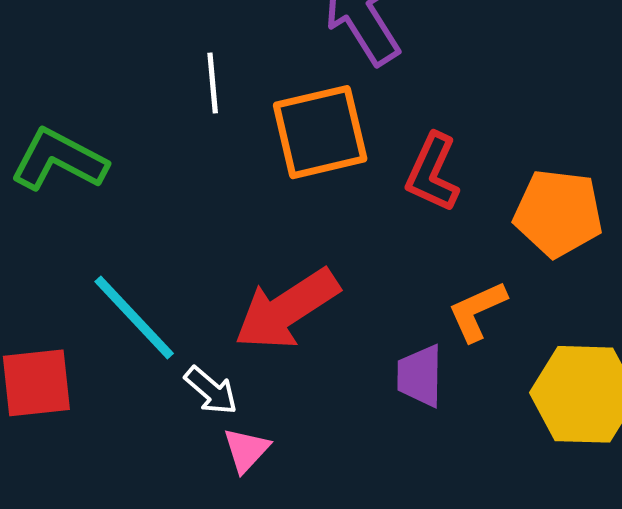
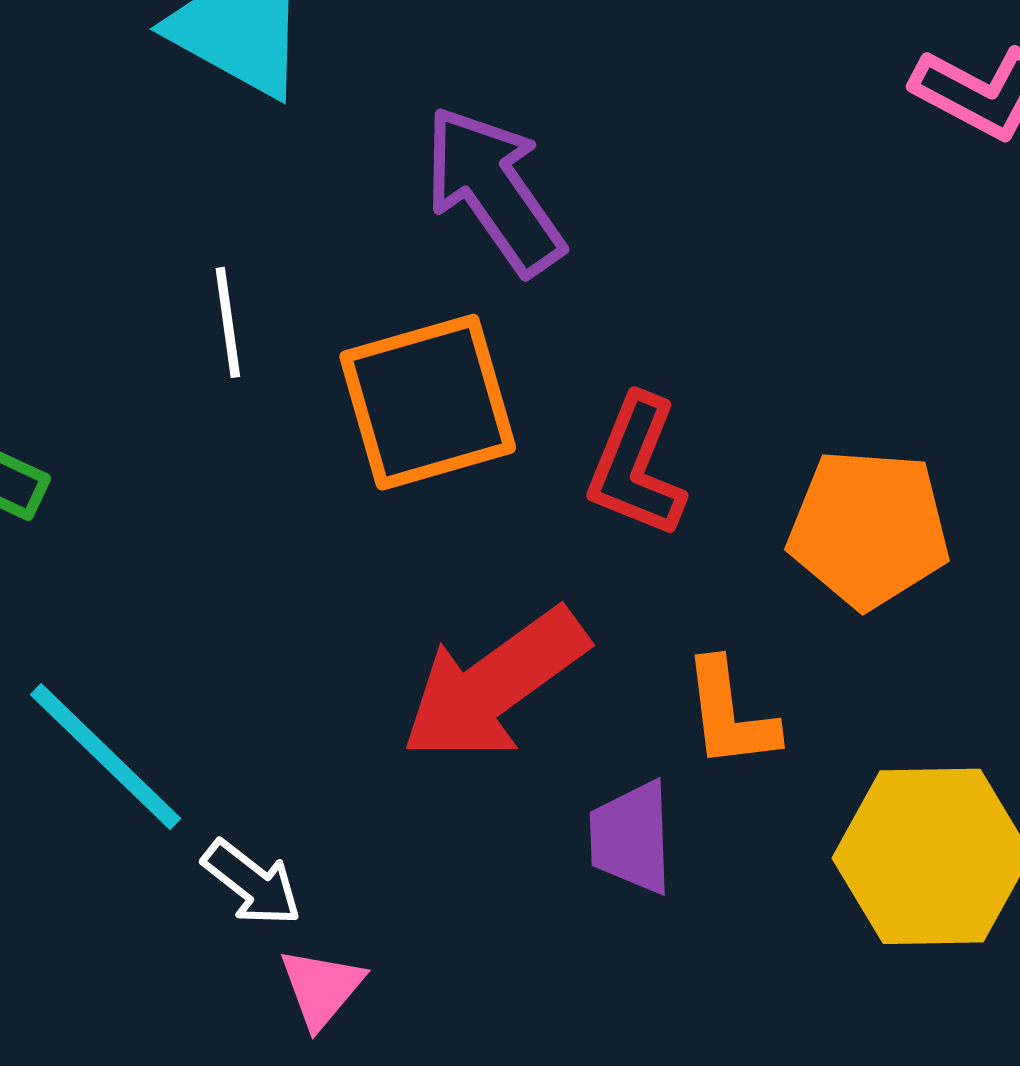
red arrow: (287, 309) -> (494, 684), moved
orange L-shape: (477, 311) -> (730, 714), turned -70

